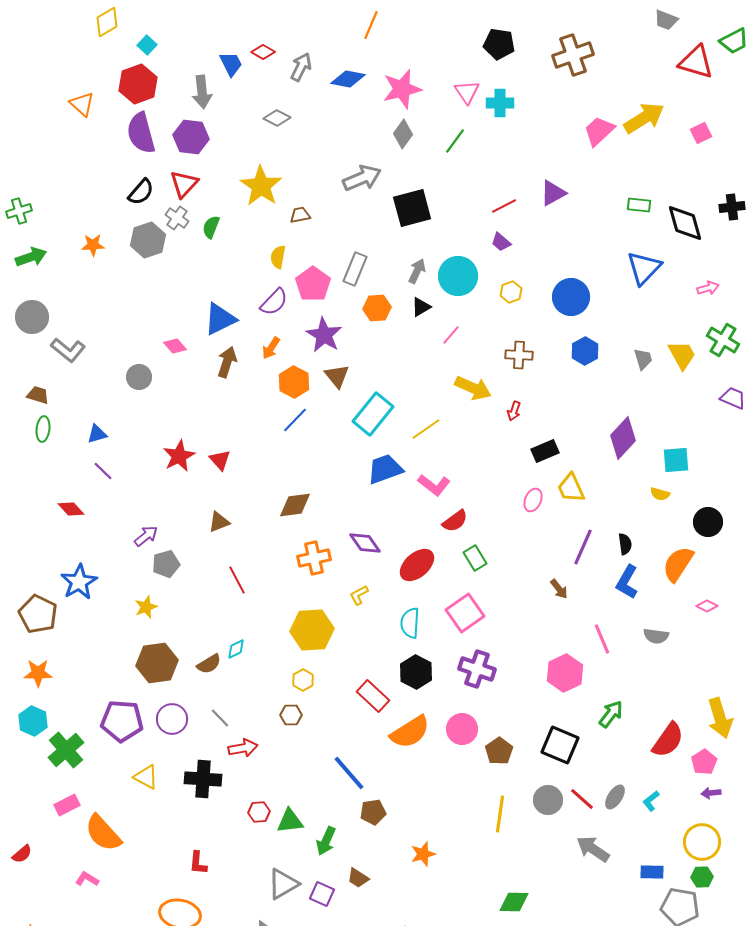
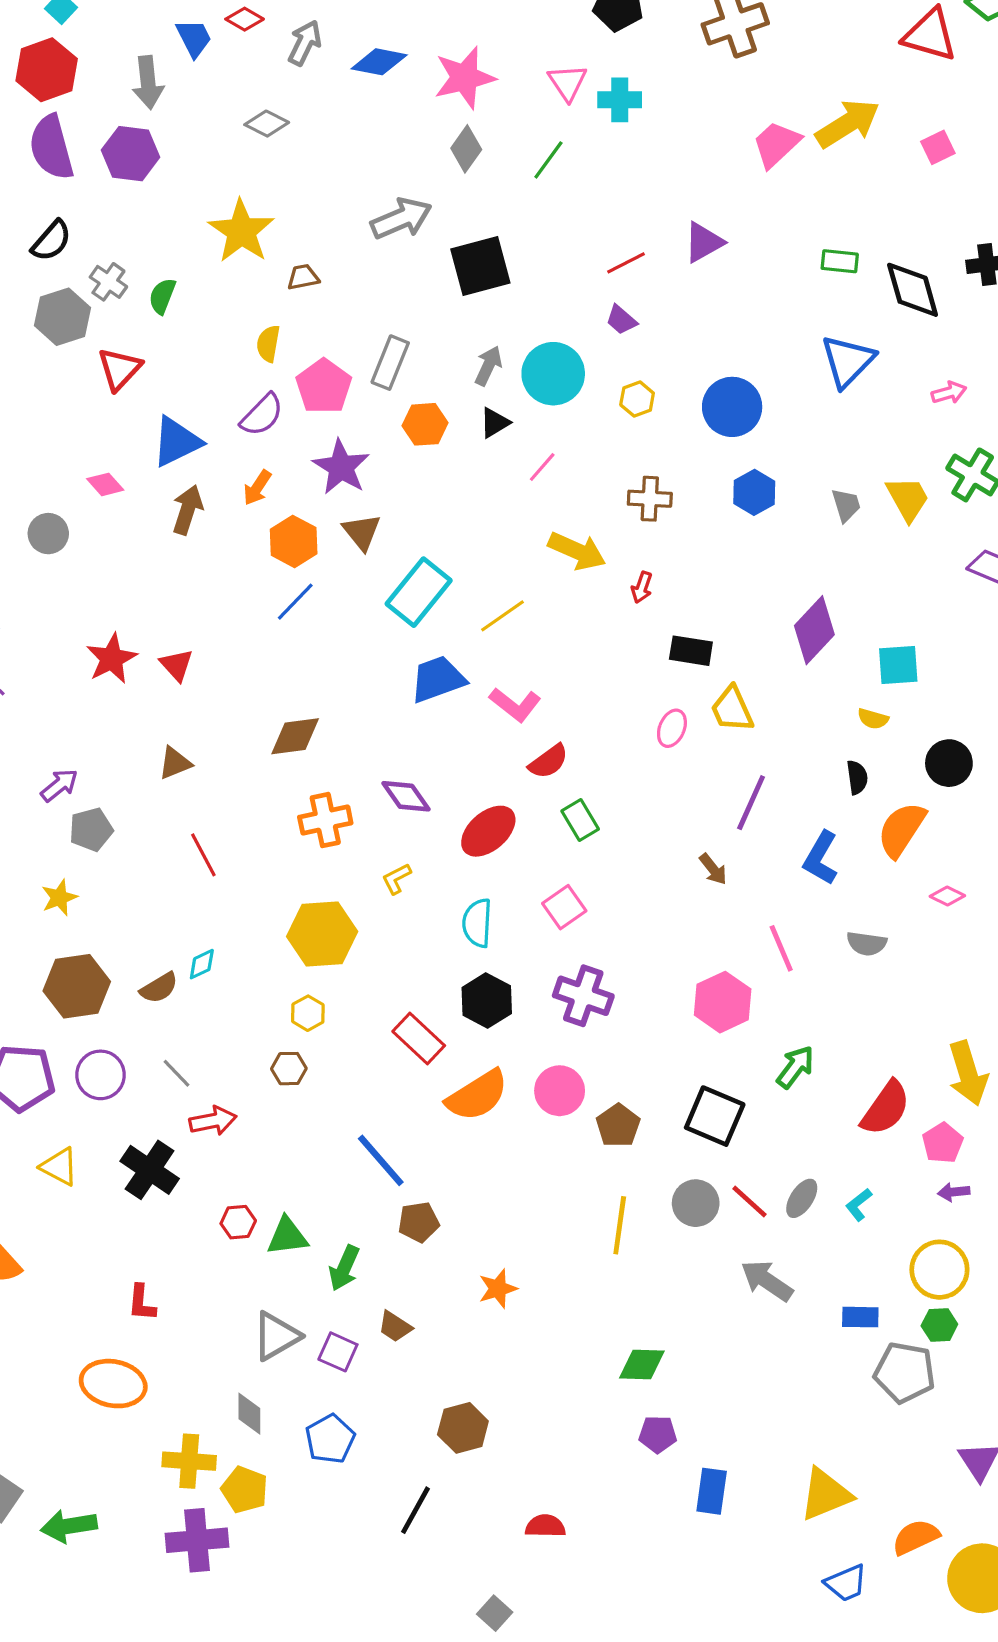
red triangle: (184, 184) -> (119, 369), moved
black rectangle: (545, 451) -> (691, 651), turned 32
black semicircle: (625, 544) -> (857, 777), moved
pink square: (465, 613) -> (564, 907), size x0.7
black cross: (203, 779) -> (150, 1170), turned 30

